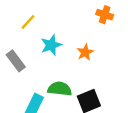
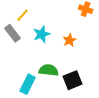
gray rectangle: (16, 61) -> (13, 33), moved

